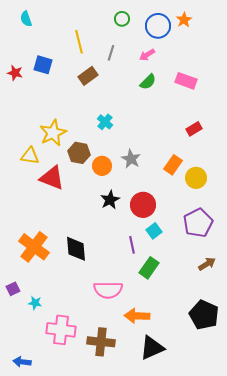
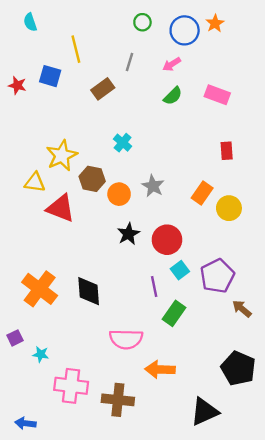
yellow line: (79, 42) -> (76, 49), moved
red rectangle: (194, 129) -> (227, 151), turned -63
purple pentagon: (198, 223) -> (217, 276), moved
brown arrow: (207, 264) -> (242, 309), turned -108
black triangle: (152, 348) -> (204, 412), moved

